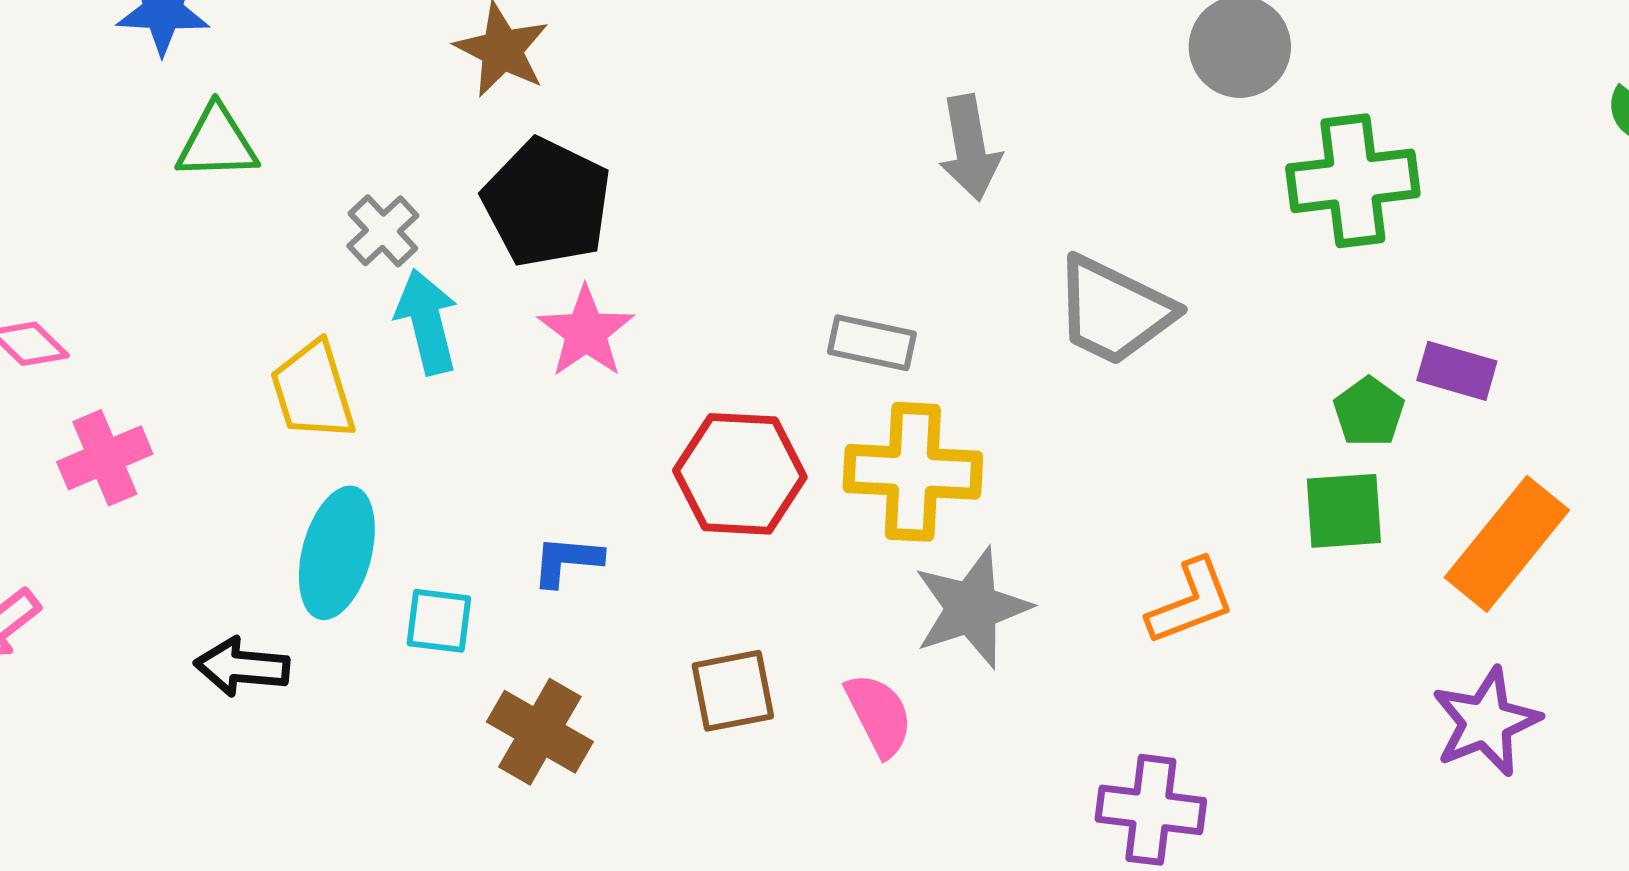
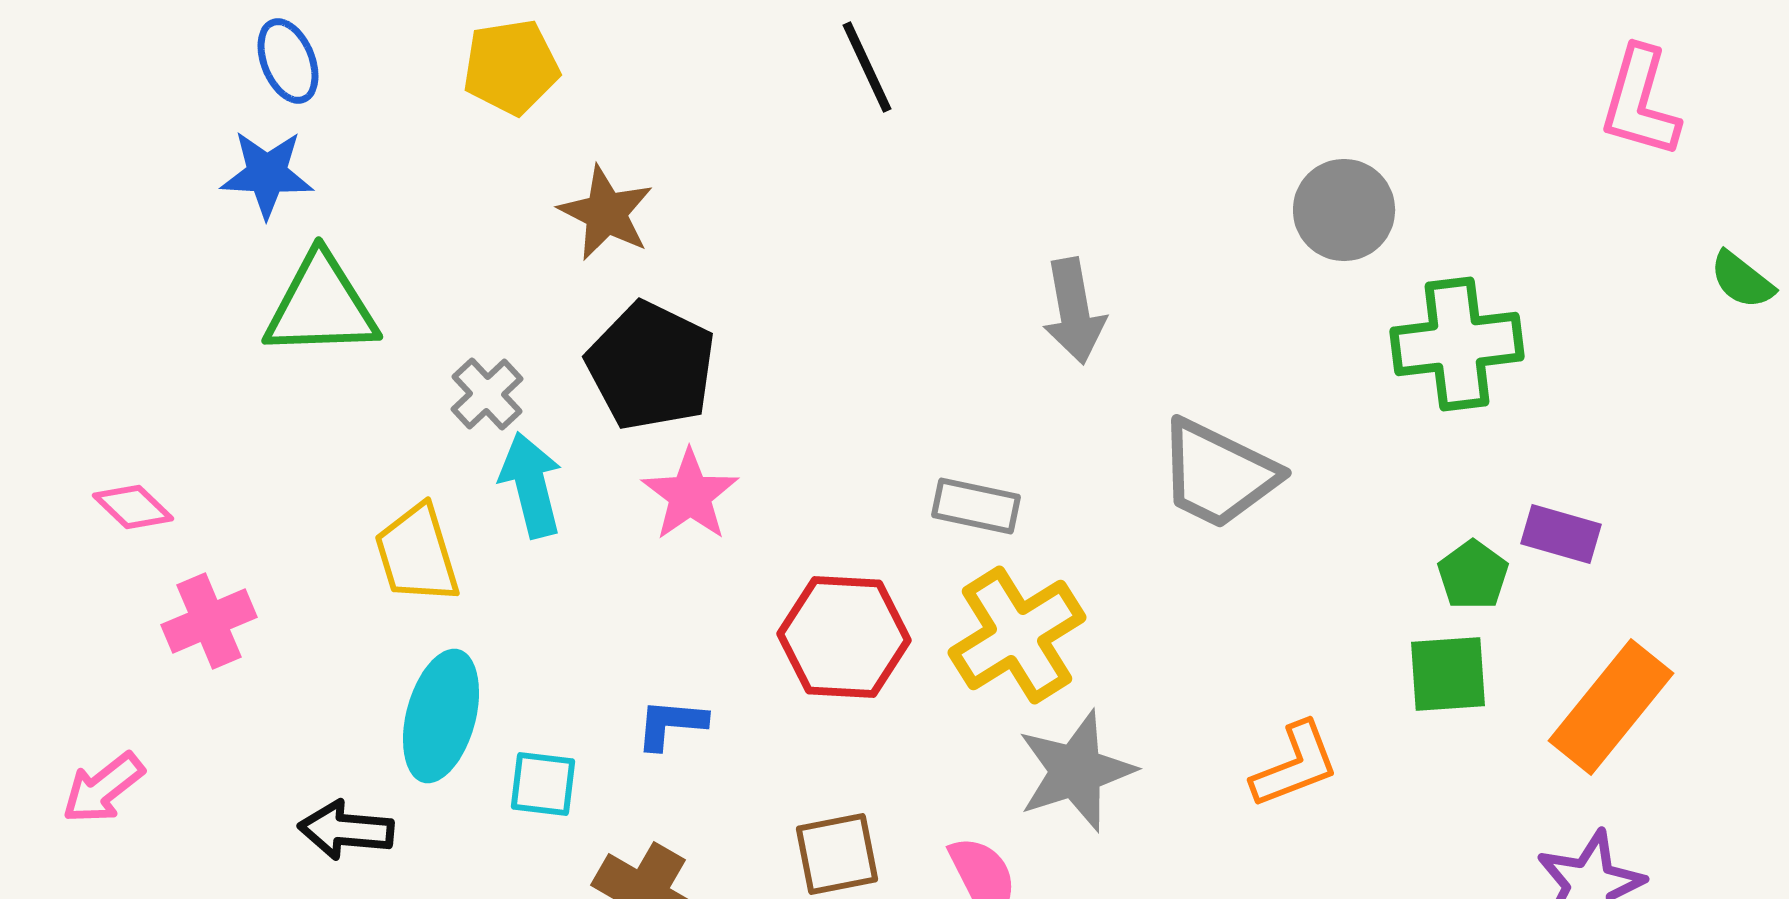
green triangle: (217, 143) -> (321, 306), size x1.4
yellow cross: (913, 472) -> (1017, 635), turned -35

